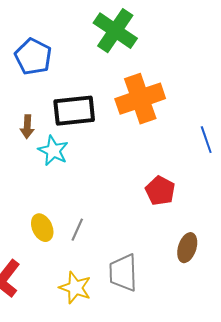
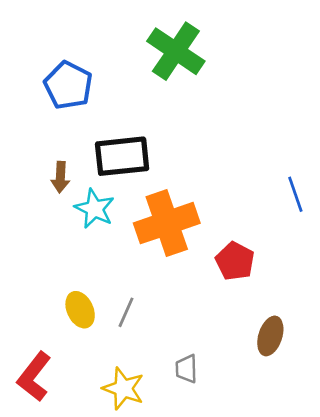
orange cross: (140, 99) -> (167, 223), moved
gray trapezoid: (123, 273) -> (186, 369), size x0.6

